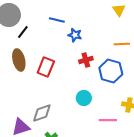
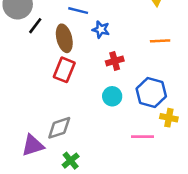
brown ellipse: (19, 60) -> (64, 38), moved
blue hexagon: (111, 71) -> (151, 92), moved
cyan circle: (84, 98) -> (112, 96), moved

